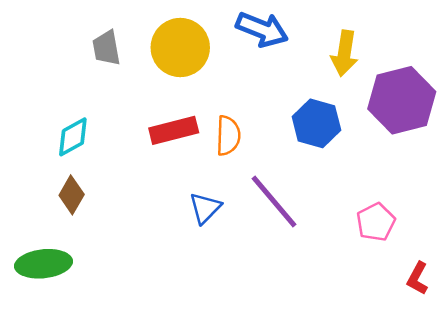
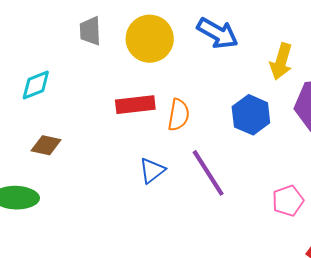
cyan diamond: (73, 137) -> (36, 85), moved
brown diamond: (72, 195) -> (46, 145), turned 64

